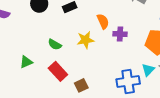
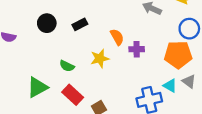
green triangle: (26, 62) -> (37, 87), size x1.5
cyan triangle: (148, 70) -> (170, 86), turned -40

